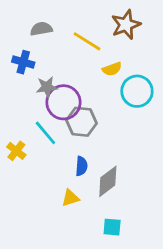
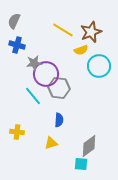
brown star: (126, 25) -> (91, 32), moved
gray semicircle: (41, 29) -> (14, 21), moved, turned -56
yellow cross: (16, 151) -> (17, 132), moved, turned -32
gray diamond: (108, 181) -> (89, 146), moved

